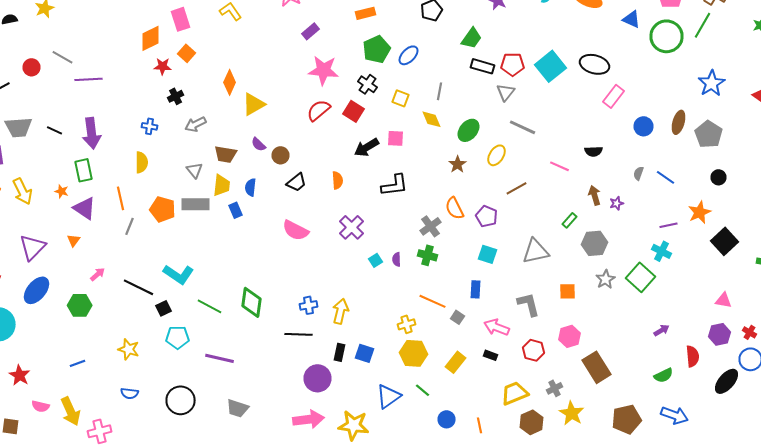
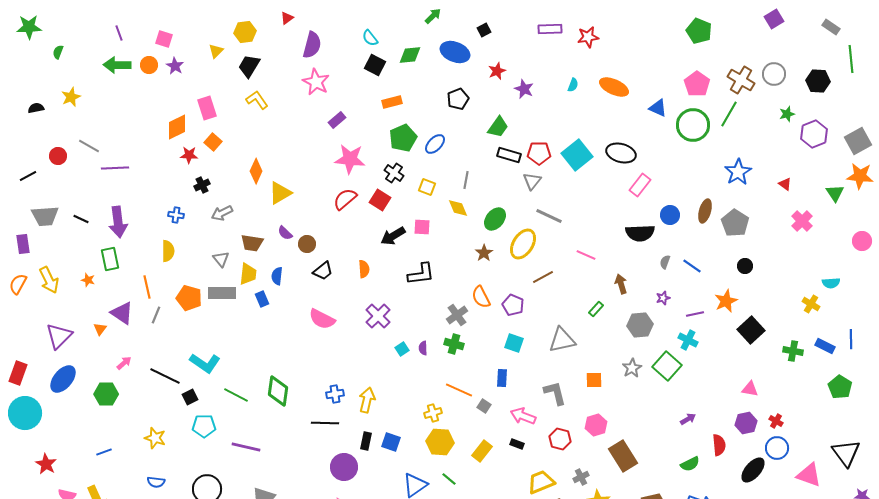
black semicircle: (594, 151) -> (640, 233), moved, size x1.6
yellow ellipse: (496, 155) -> (523, 244), size x1.4
purple star: (616, 203) -> (663, 298), moved
purple triangle: (84, 208) -> (122, 313), moved
gray hexagon: (594, 243) -> (640, 325), moved

